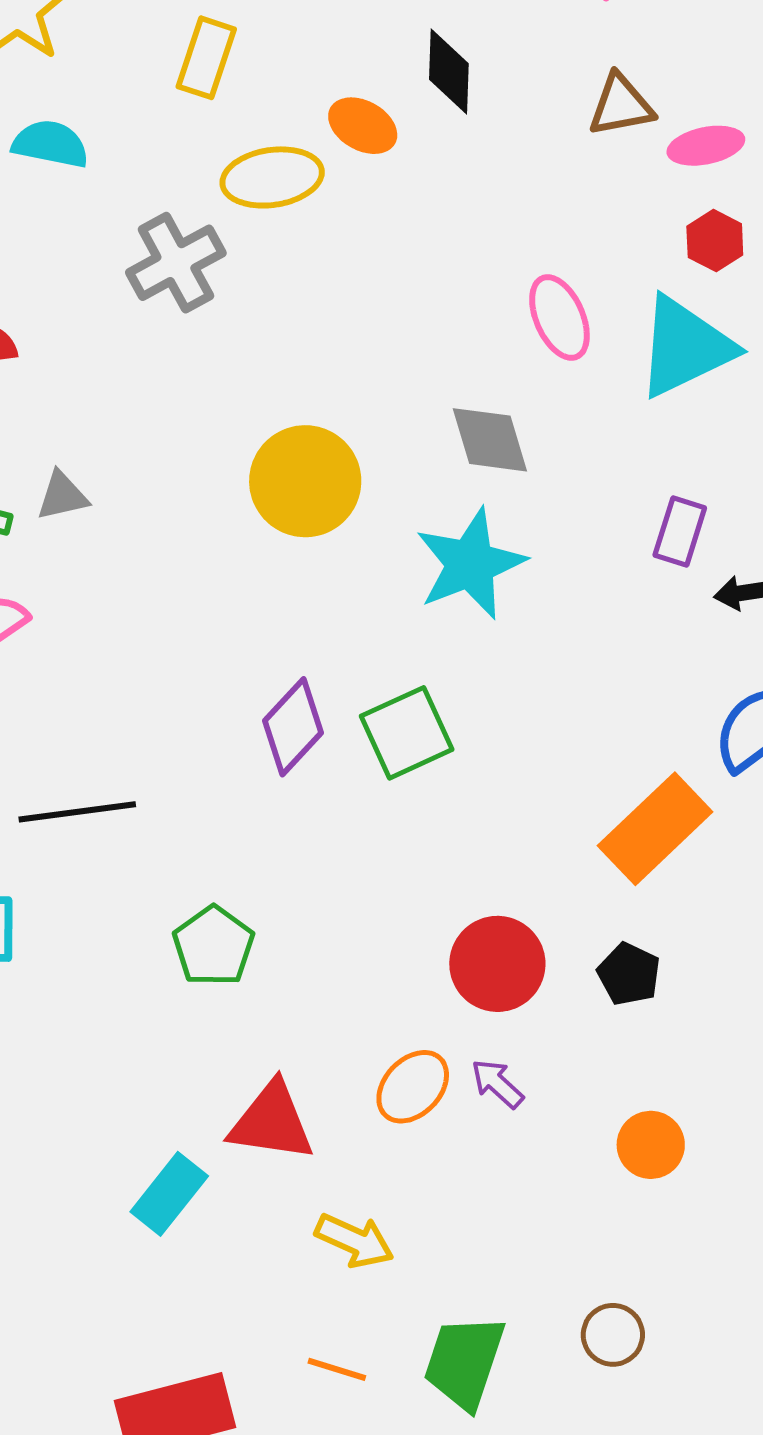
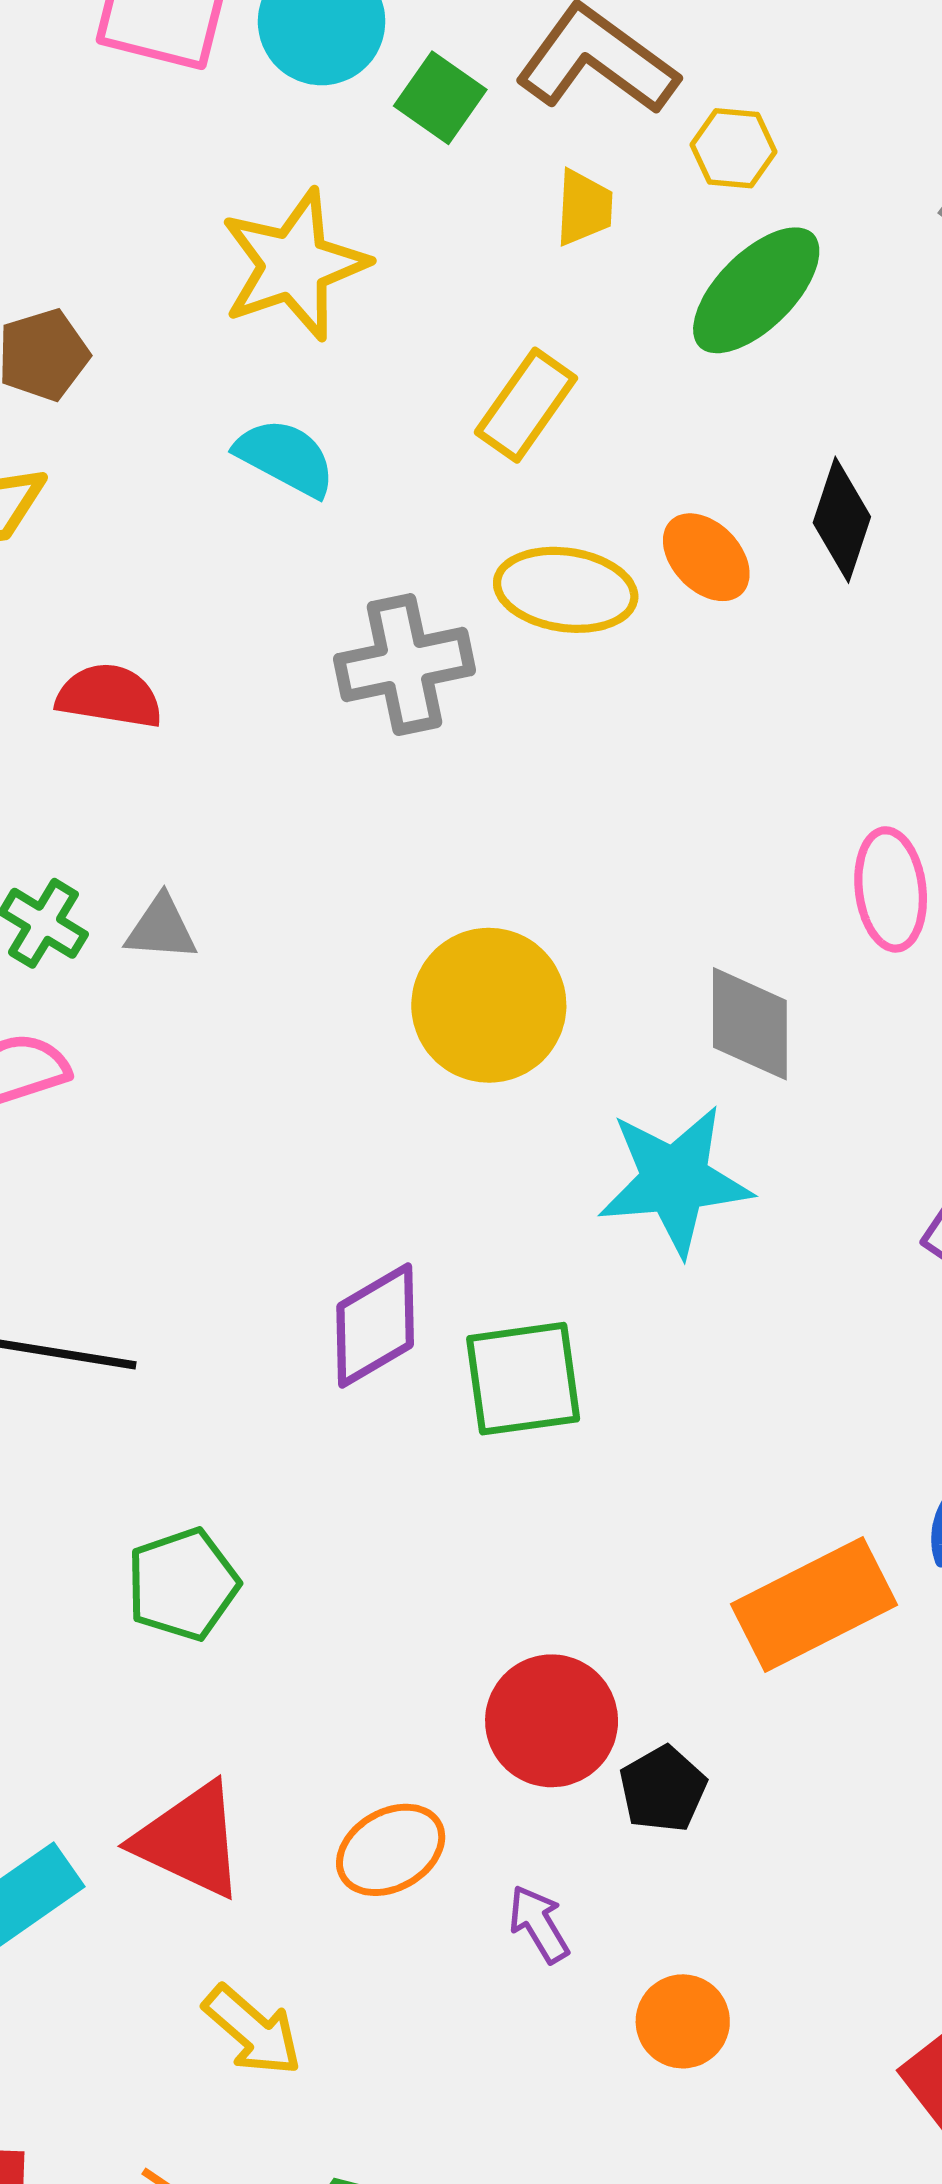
black pentagon: (629, 974) -> (663, 1789), moved
purple arrow: (497, 1084) -> (539, 1924), moved

